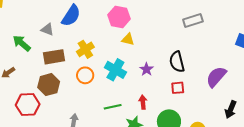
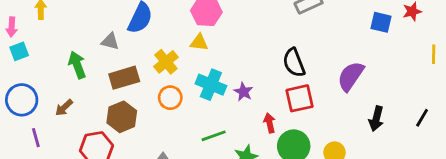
yellow triangle: (128, 39) -> (199, 42), moved
green arrow: (22, 43) -> (77, 65), turned 36
purple star: (147, 69) -> (243, 92), moved
red square: (178, 88) -> (300, 98), size x1.5
red arrow: (143, 102) -> (270, 123), moved

